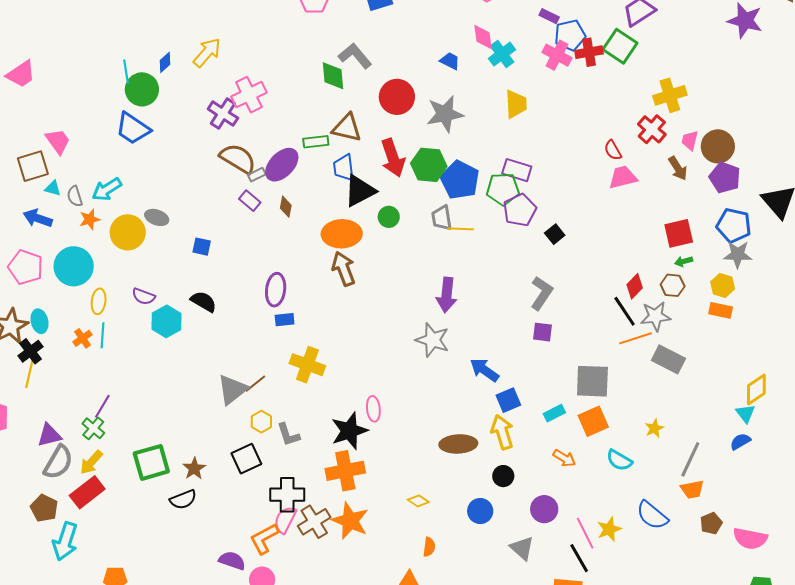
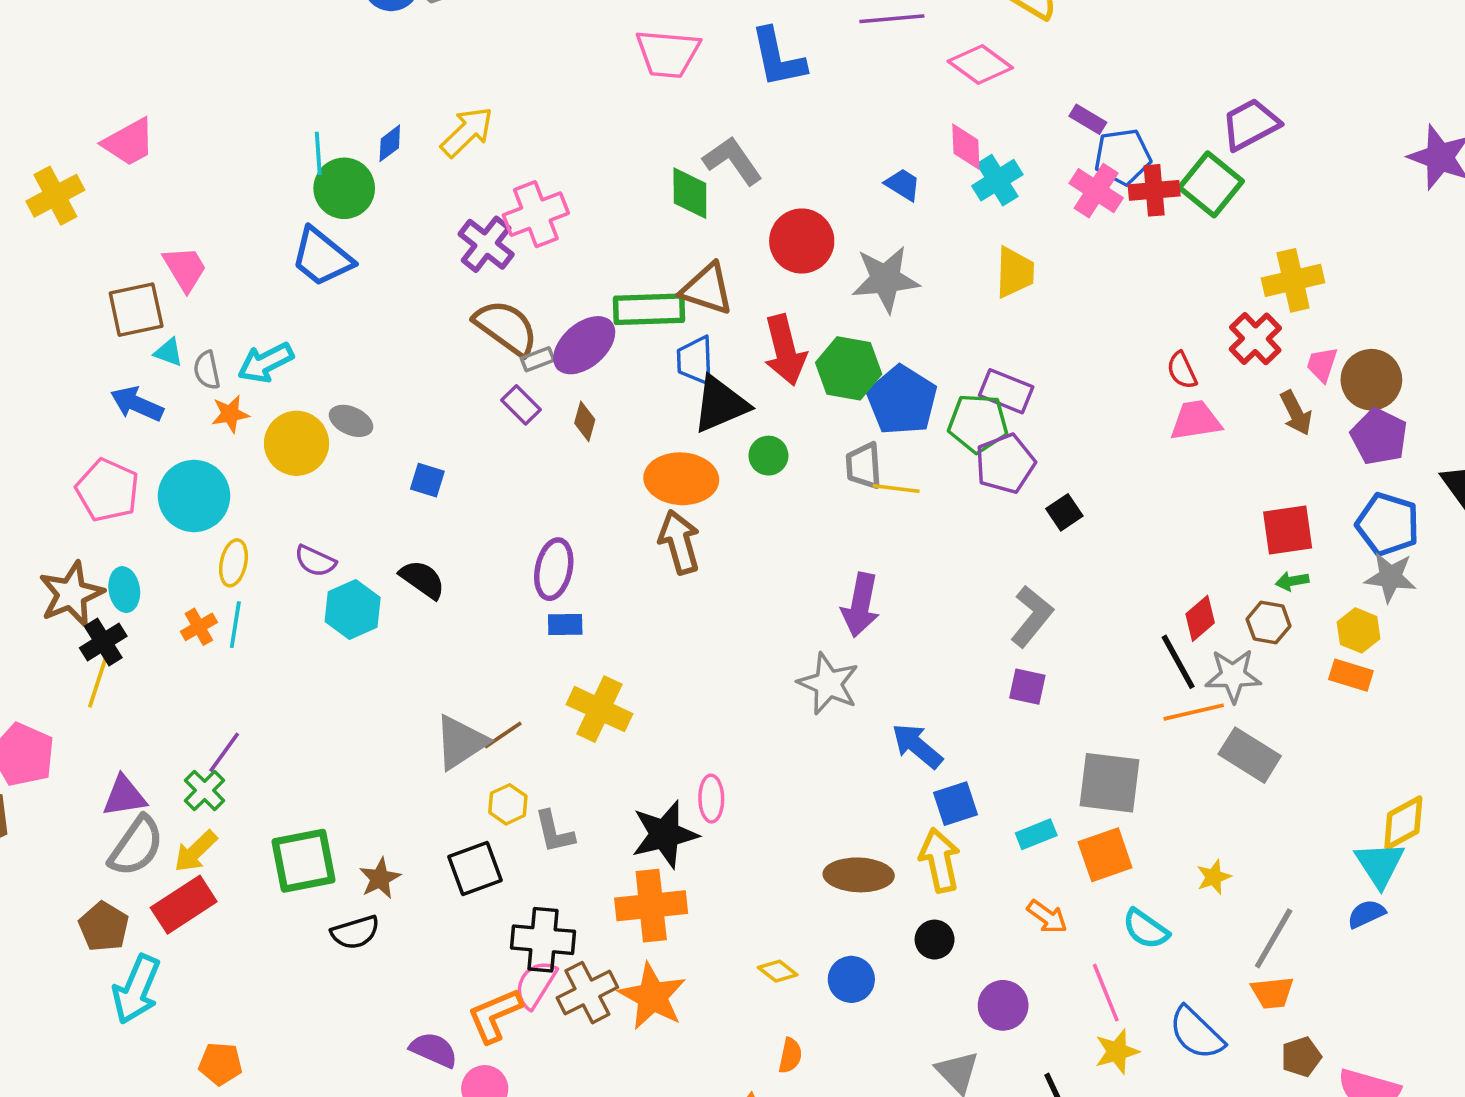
green rectangle: (316, 142) -> (649, 309), size x1.5
cyan triangle: (745, 413) -> (1380, 864), size x1.4
blue circle: (480, 511) -> (851, 979), moved
pink line: (585, 533) -> (1106, 993), moved

